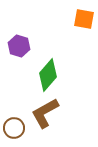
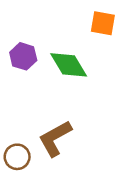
green diamond: (48, 75) -> (69, 65), moved, turned -72

